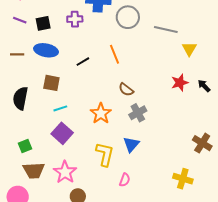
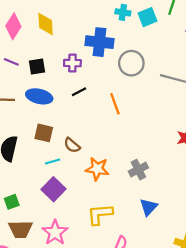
black line: (83, 62) -> (79, 92), moved
brown semicircle: (126, 90) -> (72, 145), moved
orange star: (101, 113) -> (97, 169), turned -30
blue triangle: (131, 144) -> (149, 207), moved
yellow L-shape: (105, 154) -> (100, 214), turned -110

